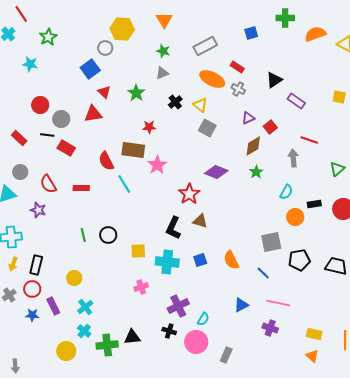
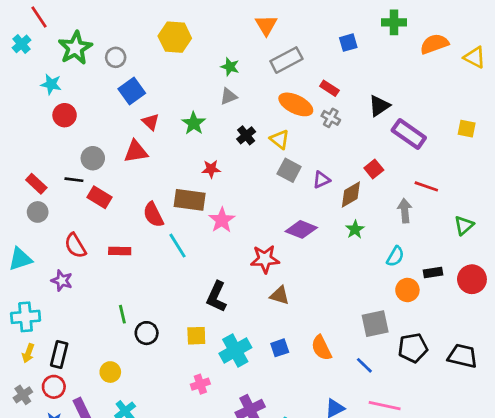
orange triangle: (164, 20) -> (266, 25), moved
green star: (48, 37) -> (75, 48), size x1.4
gray circle: (105, 48) -> (116, 57), moved
purple rectangle: (296, 101) -> (409, 134), size x1.4
red circle: (40, 105) -> (65, 115), moved
purple triangle: (248, 118) -> (321, 180), moved
gray circle: (20, 172) -> (38, 212), moved
red star: (189, 194) -> (265, 259), turned 30
black L-shape: (173, 228) -> (216, 297), moved
black circle: (108, 235) -> (147, 333), moved
cyan cross: (167, 262) -> (235, 351), turned -35

